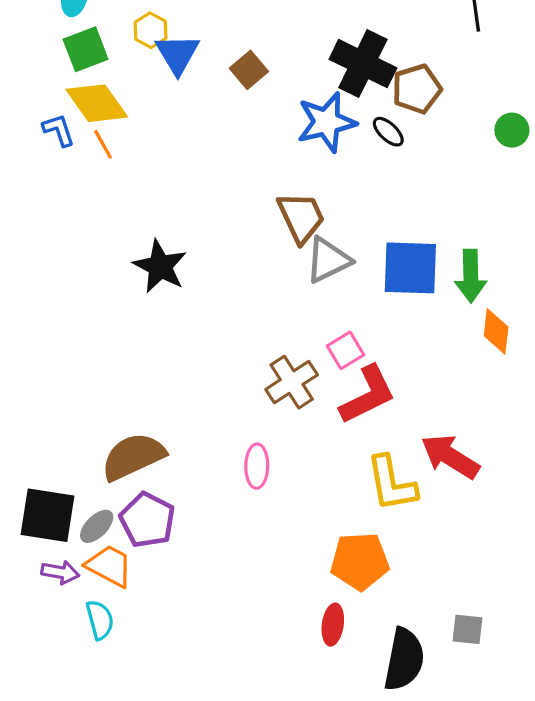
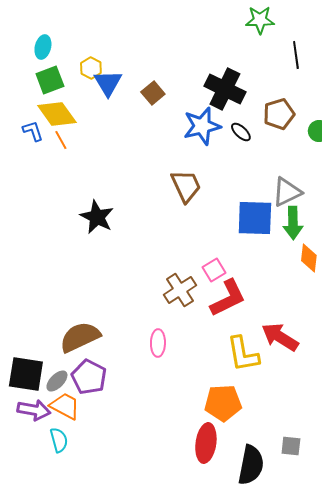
brown pentagon: (417, 89) -> (279, 114), moved
gray triangle: (328, 260) -> (287, 192), moved
purple arrow: (60, 572) -> (34, 410), size x1.4
red ellipse: (333, 625) -> (206, 443), size x1.5

